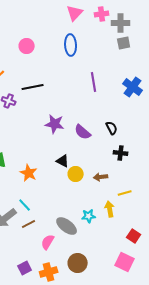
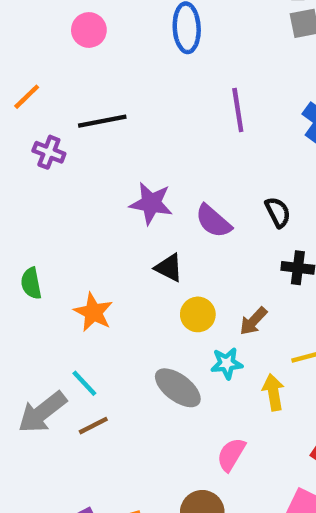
black triangle: (63, 161) -> (169, 268), moved
brown arrow: (101, 177) -> (253, 321), turned -40
cyan star: (89, 216) -> (227, 363), moved
gray ellipse: (67, 226) -> (178, 388), moved
pink semicircle: (48, 242) -> (231, 454), moved

